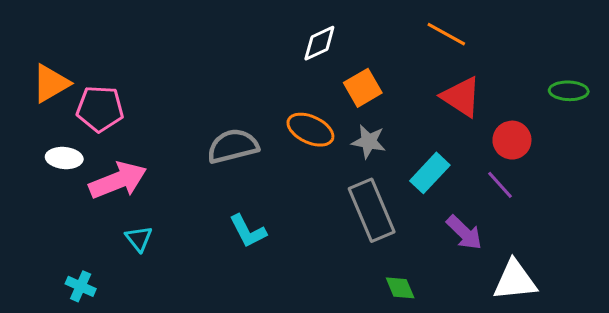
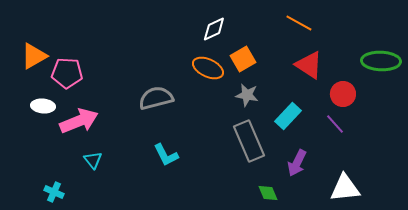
green ellipse: (569, 91) -> (381, 61), size x1.5
orange ellipse: (310, 130) -> (208, 68), moved
purple arrow: (464, 233) -> (297, 163), moved, turned 72

